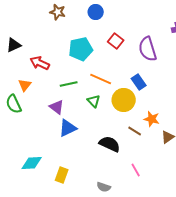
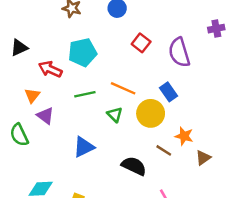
cyan pentagon: (81, 49) -> (82, 52), moved
green semicircle: (14, 104) -> (19, 135), moved
purple triangle: (57, 107) -> (45, 116), moved

